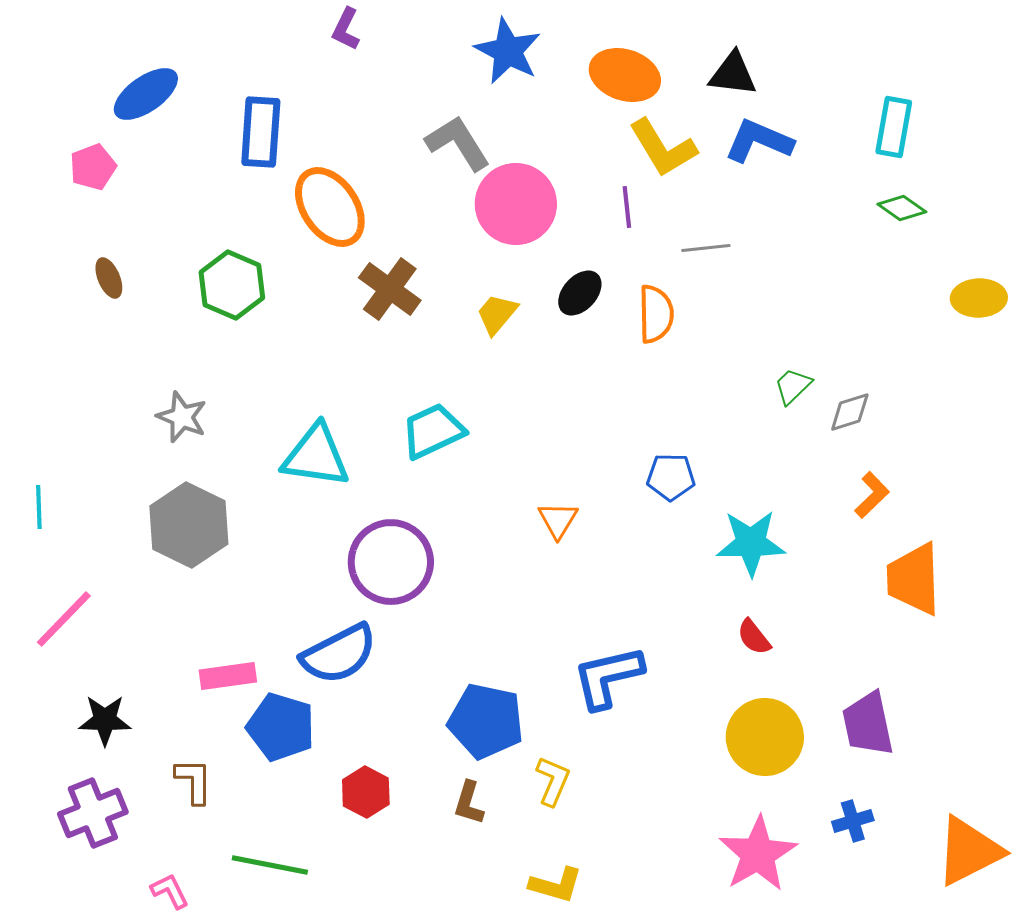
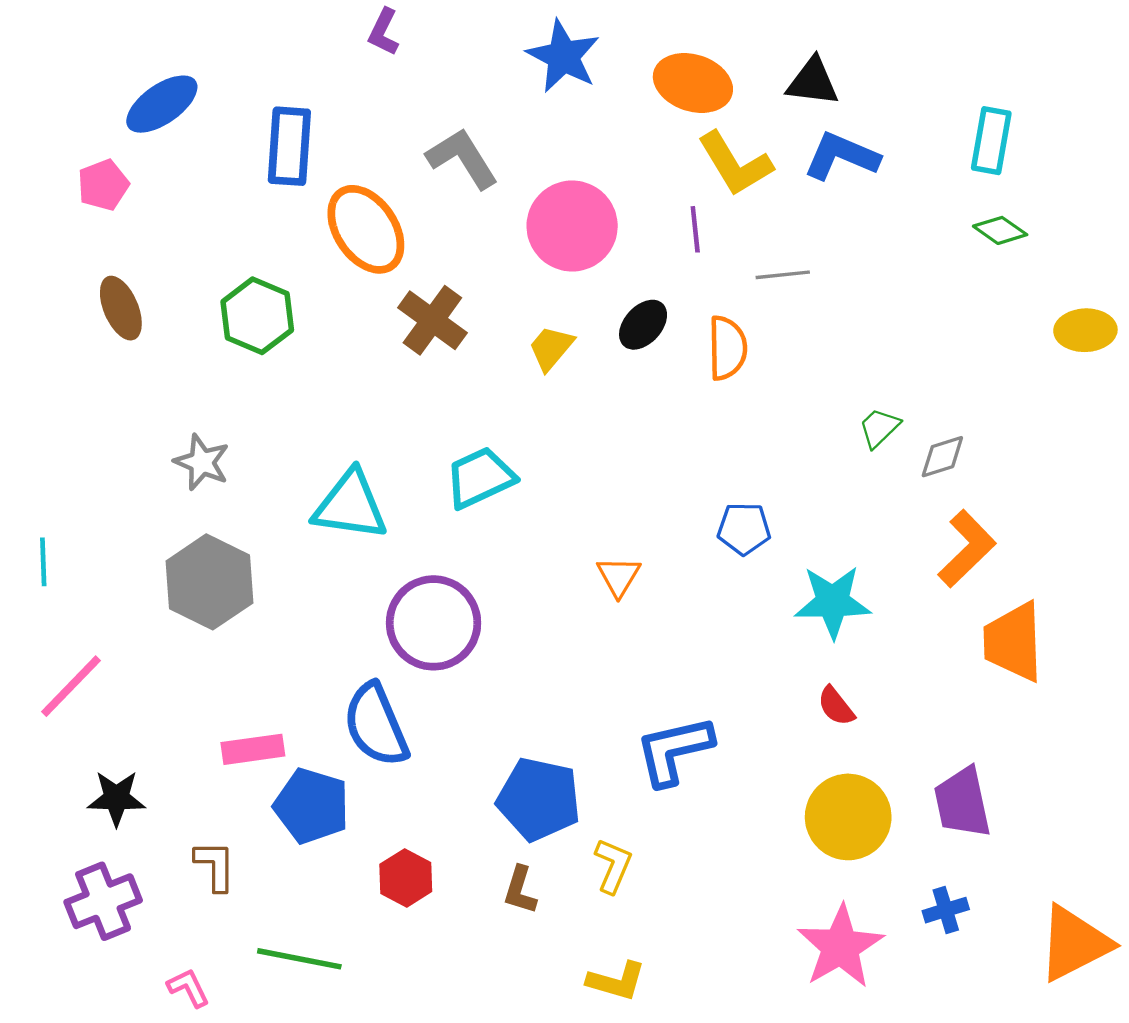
gray L-shape: (458, 143) -> (462, 158), moved
brown ellipse: (109, 278) -> (121, 308), size x1.4
orange L-shape: (872, 495) -> (967, 549), size x1.5
blue semicircle: (339, 654) -> (376, 725), turned 94

